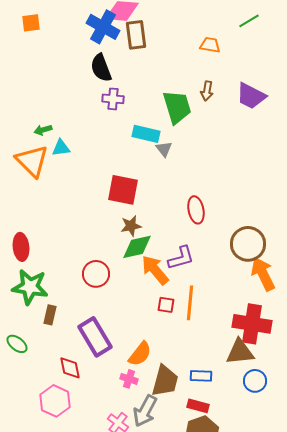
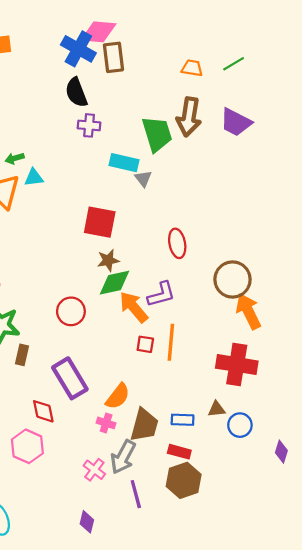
green line: (249, 21) -> (234, 64), moved
brown arrow: (207, 91) -> (189, 117), size x1.8
brown triangle: (240, 352) -> (217, 409), moved, size x0.6

